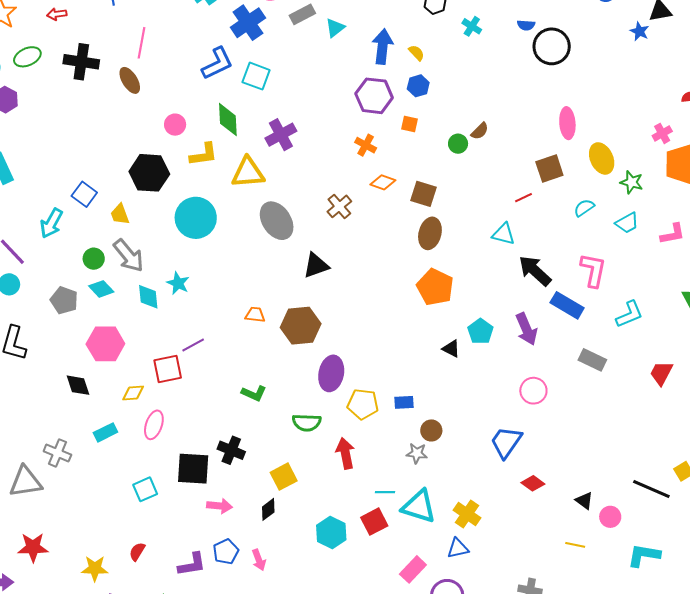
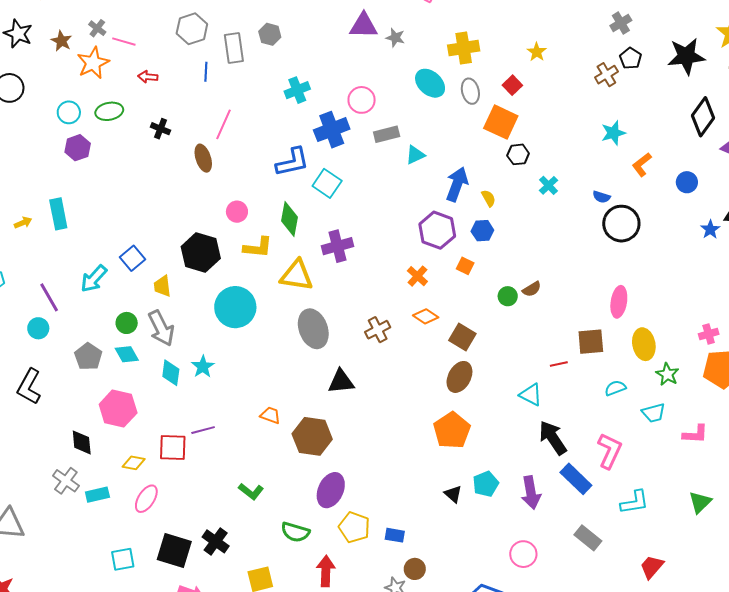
black cross: (81, 62) -> (161, 129), size x0.6
gray cross: (57, 453) -> (66, 481), moved

